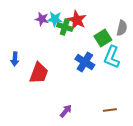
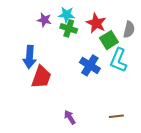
cyan star: (55, 19) -> (67, 15), moved
red star: (77, 20) -> (96, 23), moved
blue arrow: (15, 59) -> (30, 57), moved, size x1.5
purple arrow: (66, 111) -> (70, 117), turned -72

